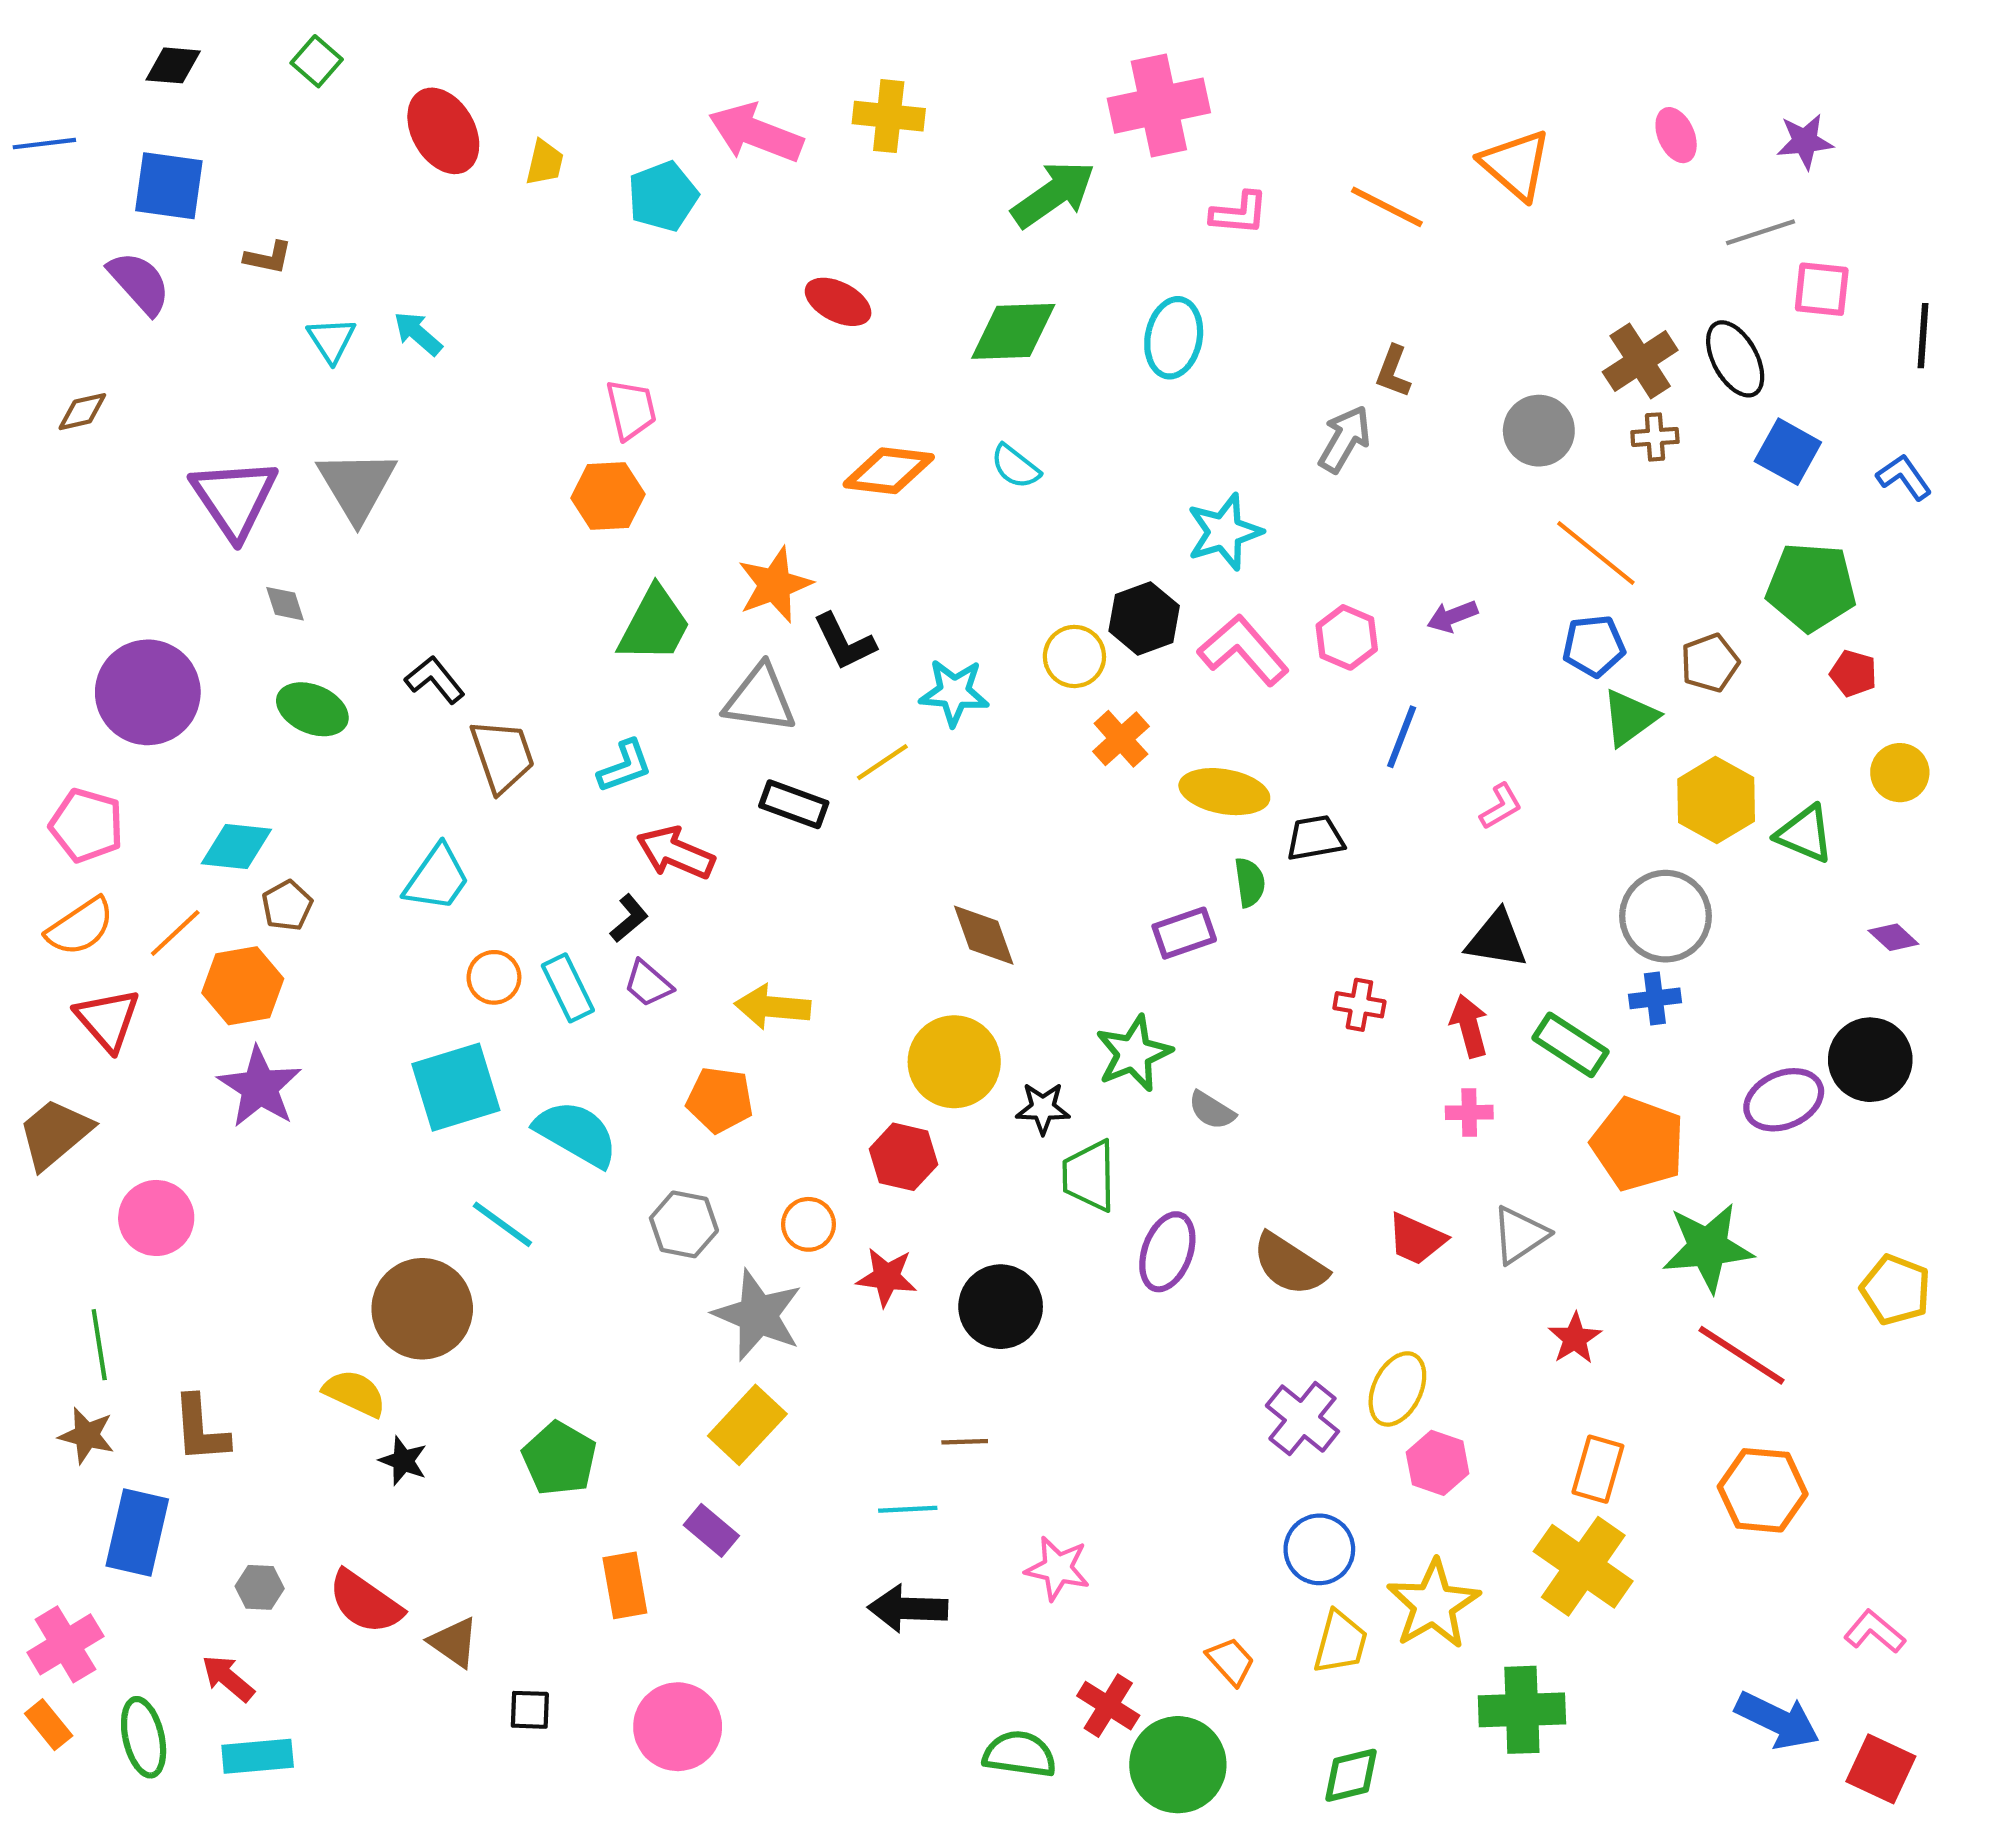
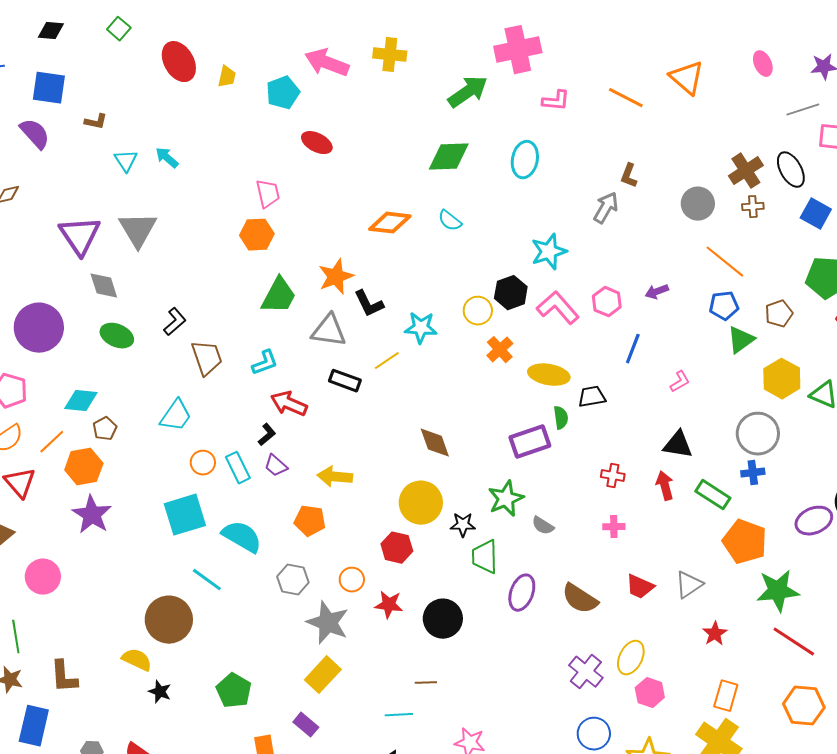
red ellipse: (838, 302) -> (317, 143), moved
gray diamond: (285, 604) -> (104, 286), size x1.5
black L-shape: (435, 680) -> (175, 322), turned 88
purple rectangle: (1184, 933) -> (530, 442), size x1.4
pink cross: (1469, 1112) -> (614, 527), moved

